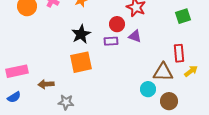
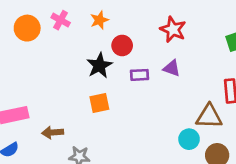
red circle: (117, 24) -> (122, 45), moved
orange square: (81, 62) -> (99, 103), size x0.7

